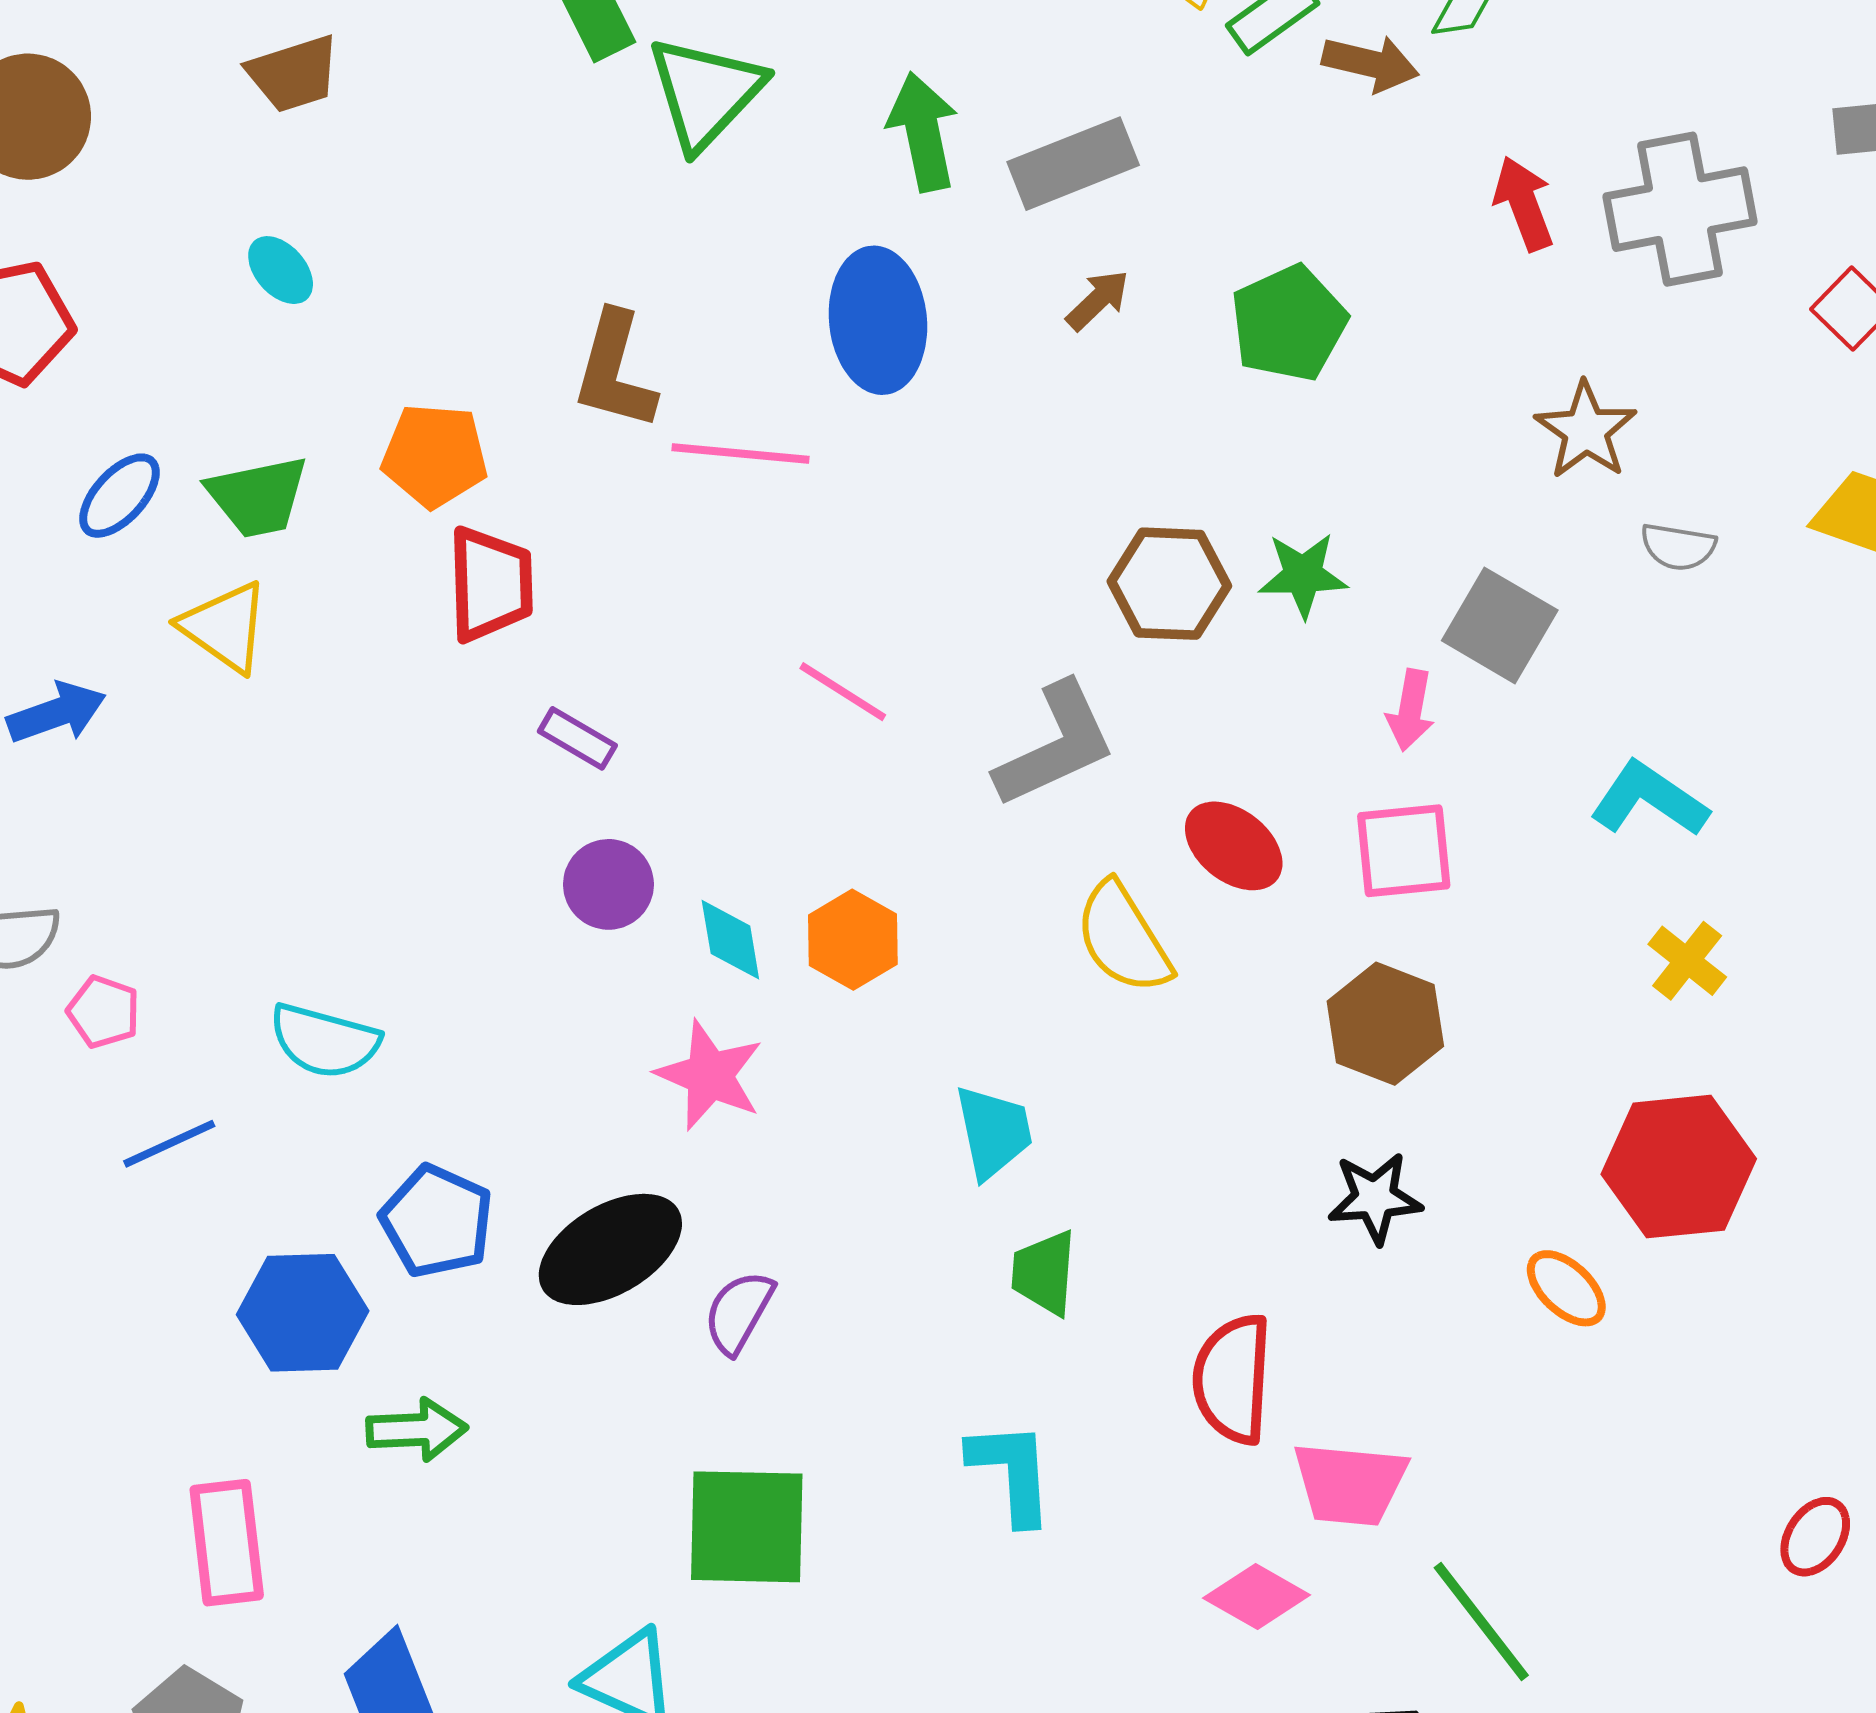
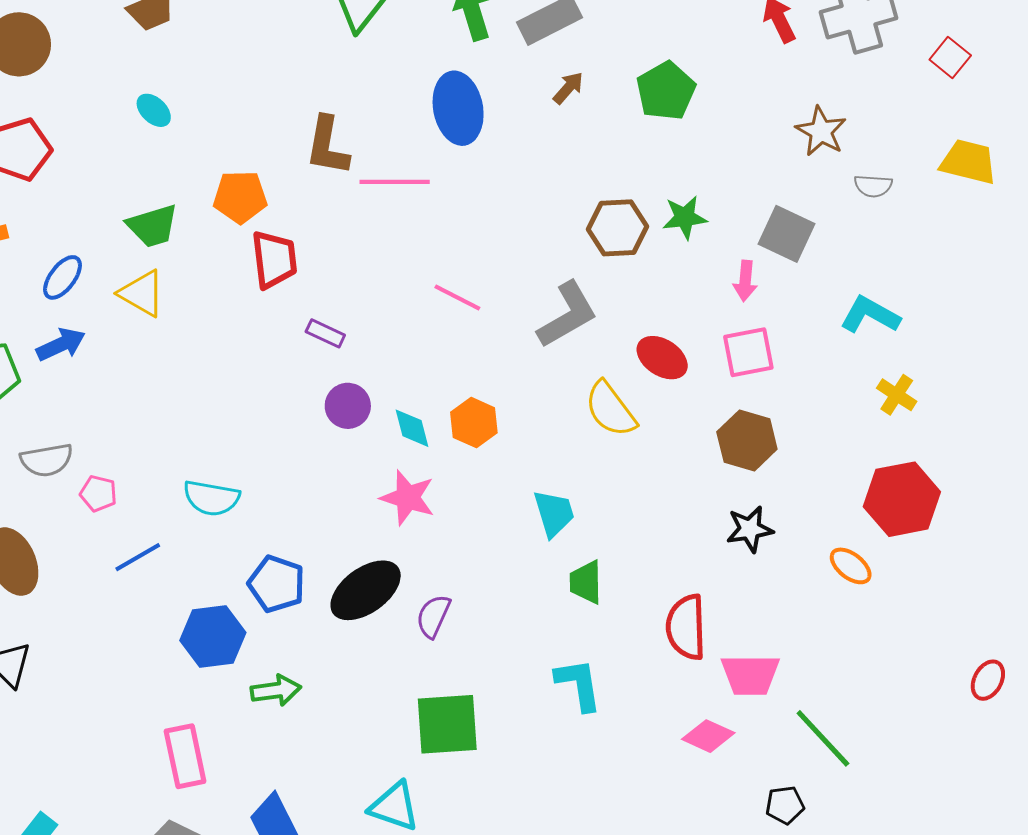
blue ellipse: (119, 496) -> (62, 277), moved

